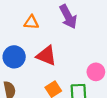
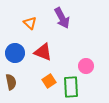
orange triangle: (31, 22) -> (30, 23), turned 40

